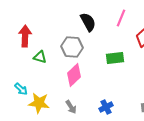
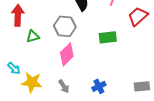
green triangle: (40, 57) -> (33, 36), turned -32

